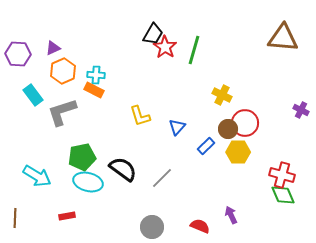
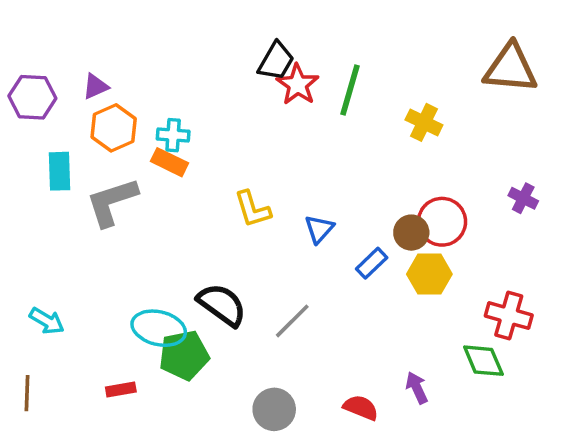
cyan rectangle: (33, 95) -> (59, 171), turned 35
yellow cross: (222, 95) -> (424, 122), moved
purple cross: (301, 110) -> (523, 198), moved
green pentagon: (82, 157) -> (184, 355), moved
cyan arrow: (37, 176) -> (47, 321), moved, size x0.7
green diamond: (283, 195) -> (483, 361), moved

